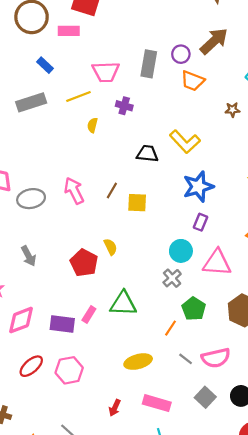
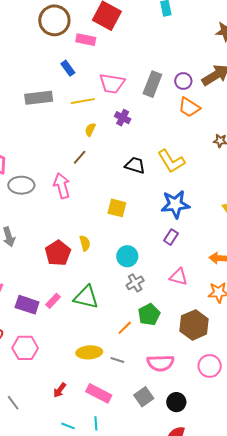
blue rectangle: (45, 65) -> (68, 68), moved
brown line: (112, 190) -> (80, 157), moved
cyan circle: (181, 251) -> (127, 256), moved
pink triangle: (217, 263) -> (179, 277), size x0.7
gray line: (186, 359) -> (117, 360), moved, turned -32

